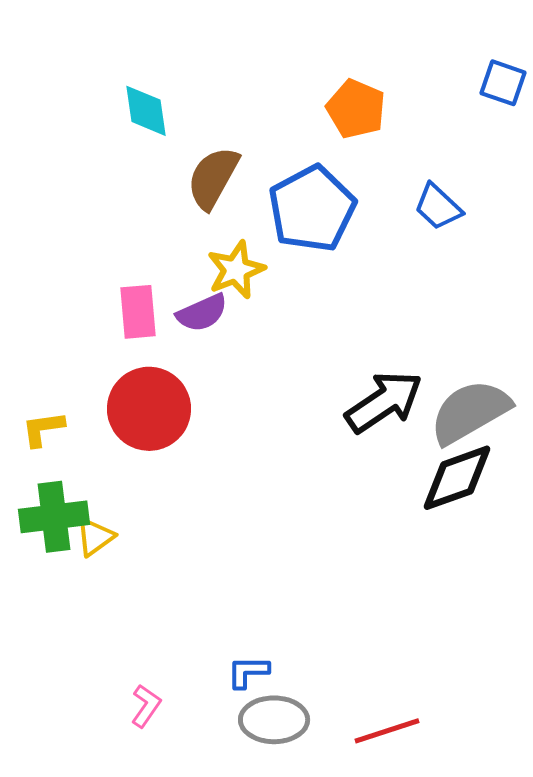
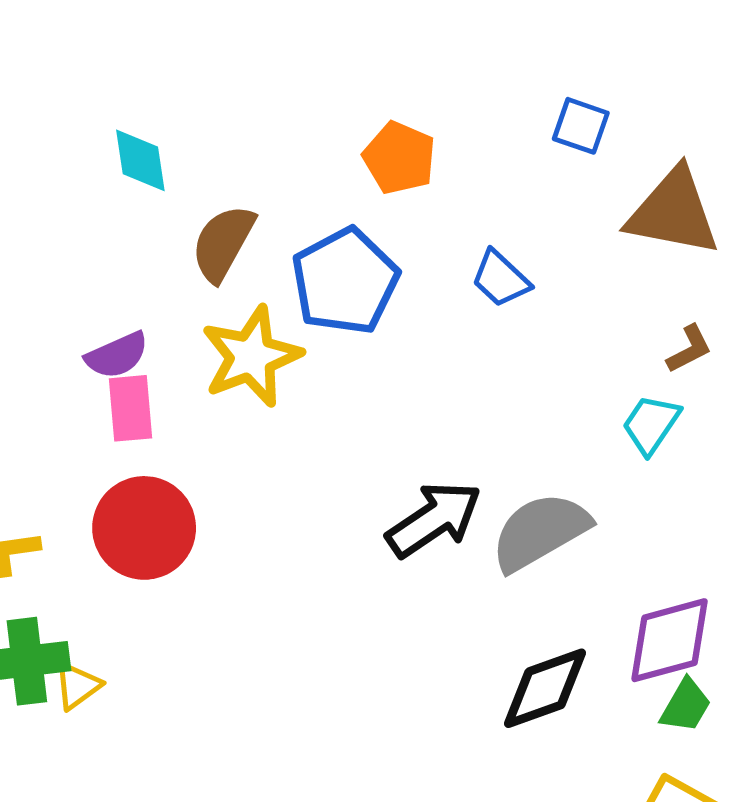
yellow star: (236, 270) -> (251, 356), size x1.4
purple semicircle: (202, 313) -> (117, 355), moved
black diamond: (457, 478) -> (545, 688), moved

